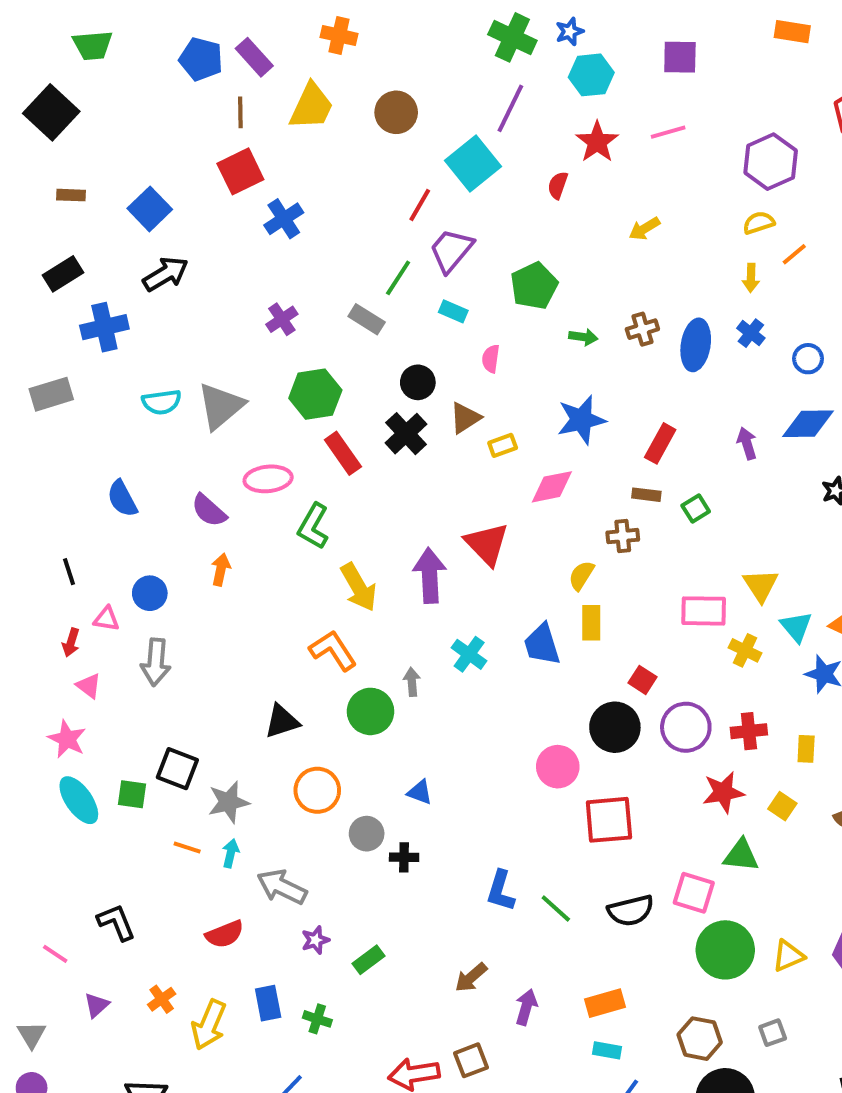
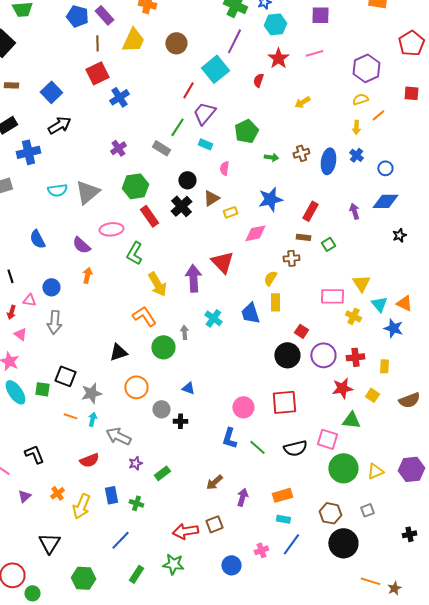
pink circle: (558, 767) -> (243, 407), moved

